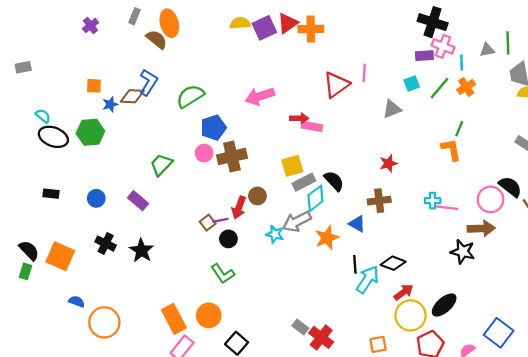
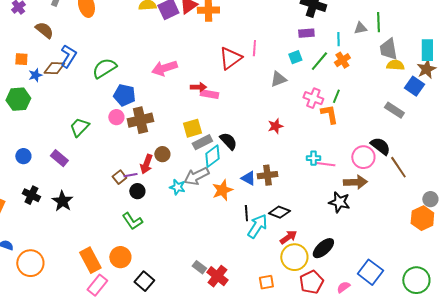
brown semicircle: (157, 39) -> (44, 30), moved
pink cross: (443, 46) -> (313, 98), moved
blue pentagon: (213, 128) -> (124, 95), turned 30
brown cross: (379, 201) -> (267, 175), moved

